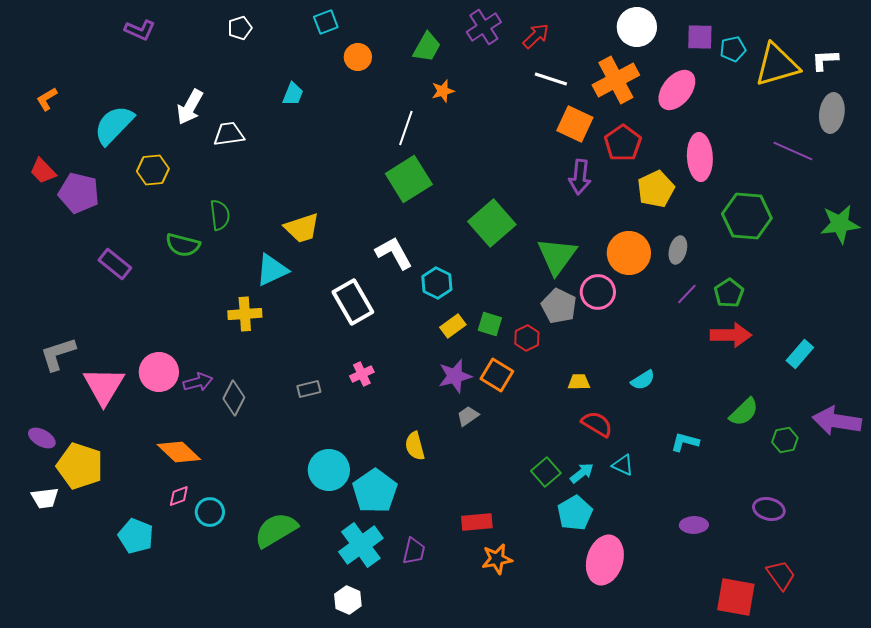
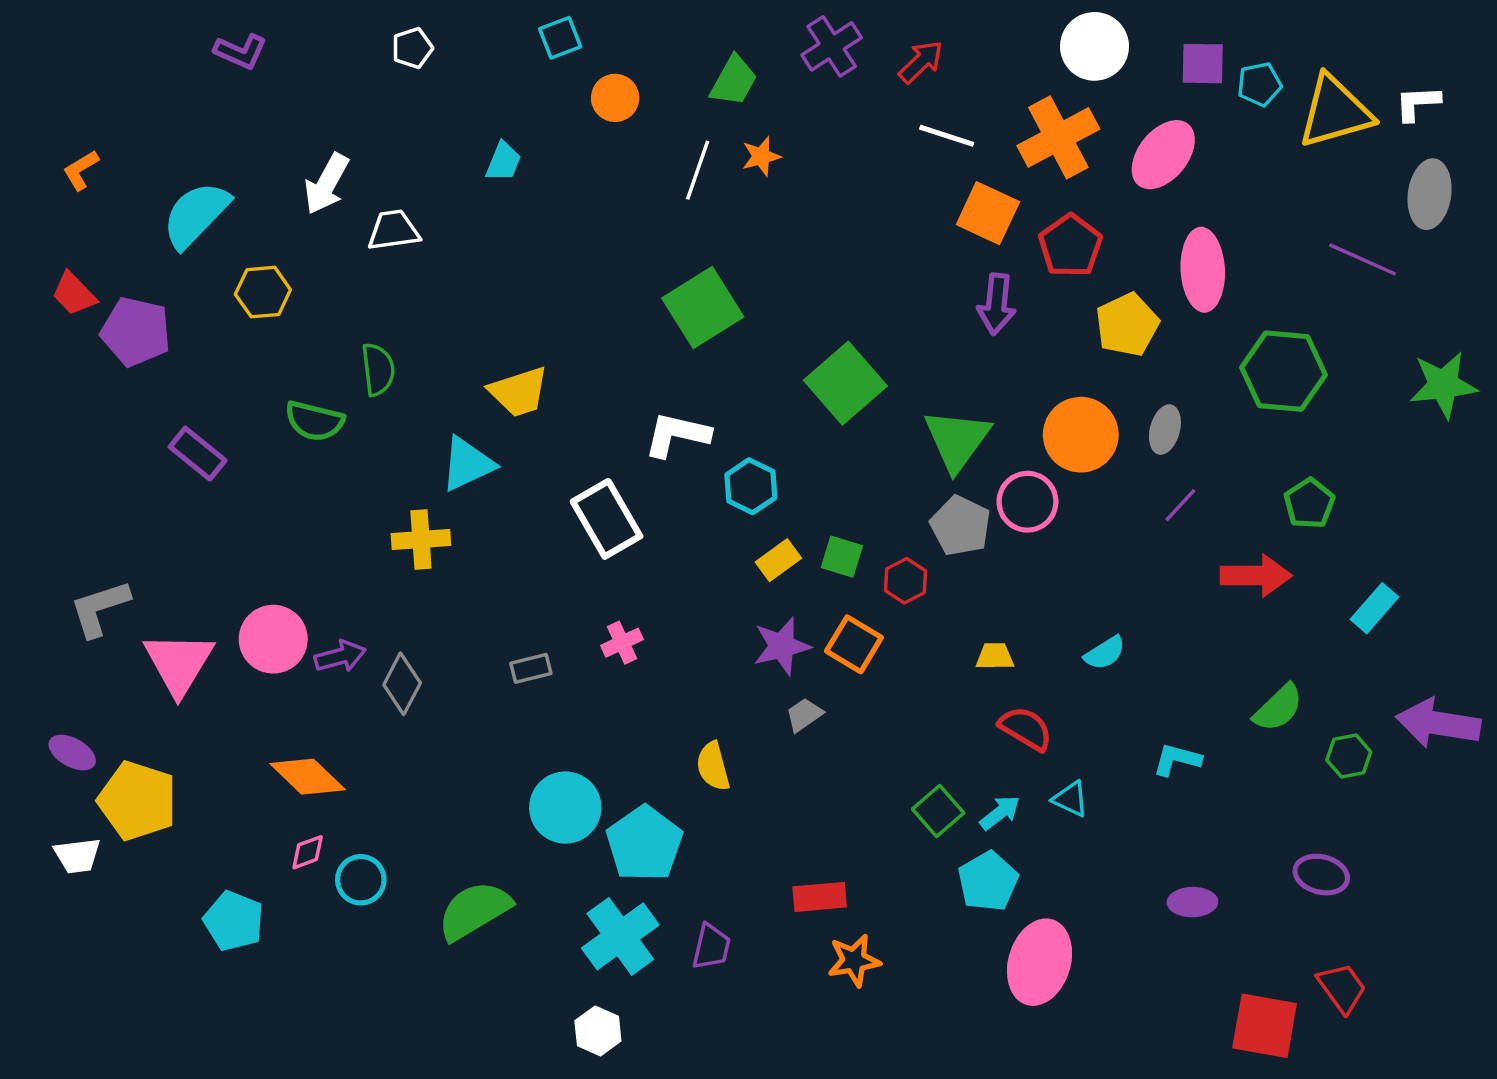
white line: (406, 128) -> (698, 170), moved
white L-shape: (394, 253) -> (677, 435), turned -48
green pentagon: (729, 293) -> (1309, 503), moved

